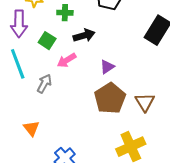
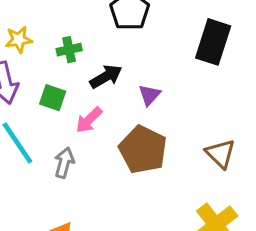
purple triangle: (107, 67) -> (149, 95), moved
brown pentagon: (110, 98) -> (143, 150), moved

